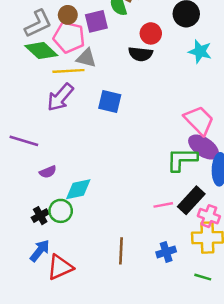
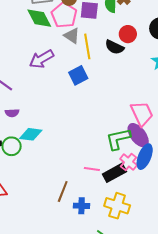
yellow line: (68, 71) -> (87, 46), moved, turned 65
blue square: (110, 102) -> (78, 75), turned 30
green L-shape: (182, 159) -> (118, 139), turned -32
pink cross: (209, 216) -> (129, 162), moved
brown line: (121, 251) -> (63, 191), moved

